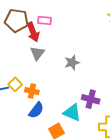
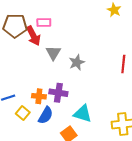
gray triangle: (37, 53) -> (53, 53), moved
yellow square: (15, 84) -> (23, 113), moved
purple cross: (91, 99) -> (58, 93), moved

